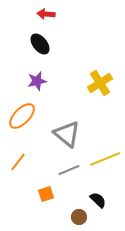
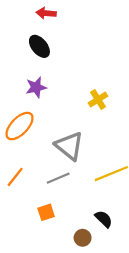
yellow cross: (100, 83) -> (98, 99), moved, size x0.7
gray line: (69, 170) -> (58, 178), moved

